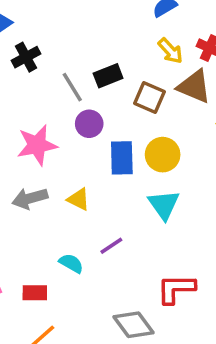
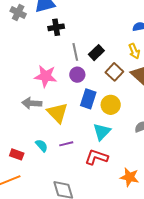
black rectangle: (108, 76) -> (96, 53), turned -42
yellow triangle: (78, 199) -> (57, 113), size x1.6
red L-shape: (176, 289) -> (96, 157), moved

